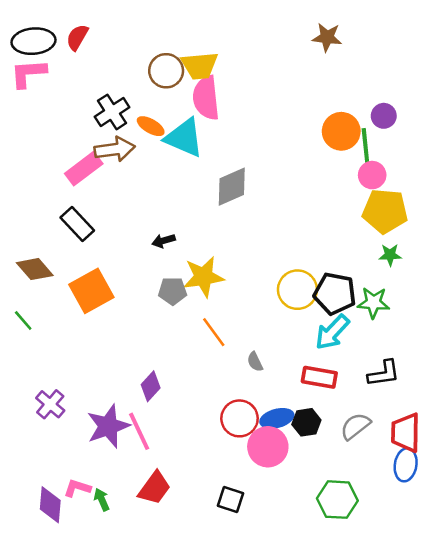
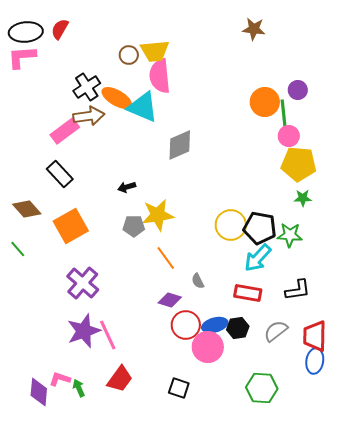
brown circle: (166, 71) -> (129, 55), size x0.7
orange ellipse: (151, 126) -> (117, 98), size x1.4
purple diamond: (151, 386) -> (170, 300), moved, turned 65
purple cross: (50, 404) -> (83, 283), moved, size x1.4

